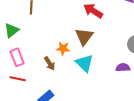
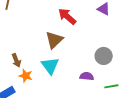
orange star: (63, 48) -> (26, 76), moved

